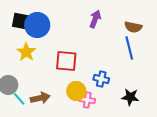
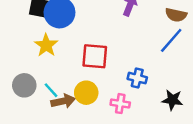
blue line: (129, 48) -> (171, 40), turned 55
yellow circle: (76, 91) -> (86, 93), moved
cyan line: (19, 99) -> (51, 90), moved

